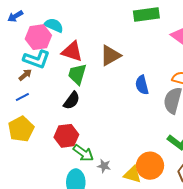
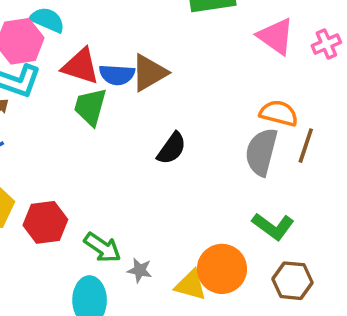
blue semicircle: (142, 85) -> (117, 75), moved, turned -72
black semicircle: (72, 101) -> (172, 148), moved
red hexagon: (66, 136) -> (45, 222), moved

